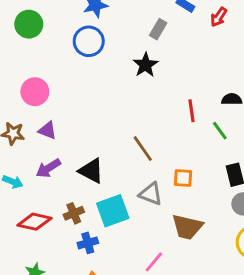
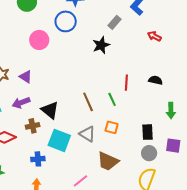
red arrow: (219, 17) -> (154, 36), moved, turned 72
pink circle: (35, 92) -> (39, 40), moved
green line: (220, 131) -> (112, 99), moved
cyan square: (113, 211) -> (59, 140), turned 30
brown cross: (74, 213) -> (33, 126), moved

